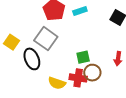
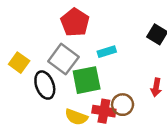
cyan rectangle: (80, 11) -> (107, 52), moved
green square: (83, 57) -> (87, 80), moved, size x1.6

